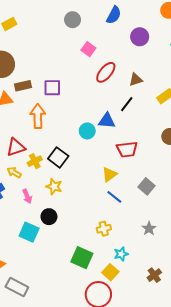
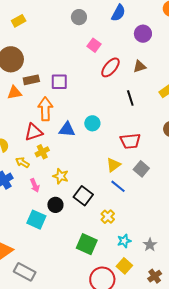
brown triangle: (136, 80) -> (140, 67), moved
black line: (127, 104) -> (130, 98), turned -56
blue triangle: (107, 121) -> (67, 129), moved
red triangle: (16, 147) -> (34, 132), moved
black square: (58, 157) -> (83, 196), moved
gray square: (147, 186) -> (141, 169), moved
yellow cross: (104, 229) -> (108, 217), turned -32
gray star: (149, 229) -> (150, 245), moved
yellow square: (110, 272) -> (124, 266), moved
brown cross: (154, 275) -> (155, 276), moved

